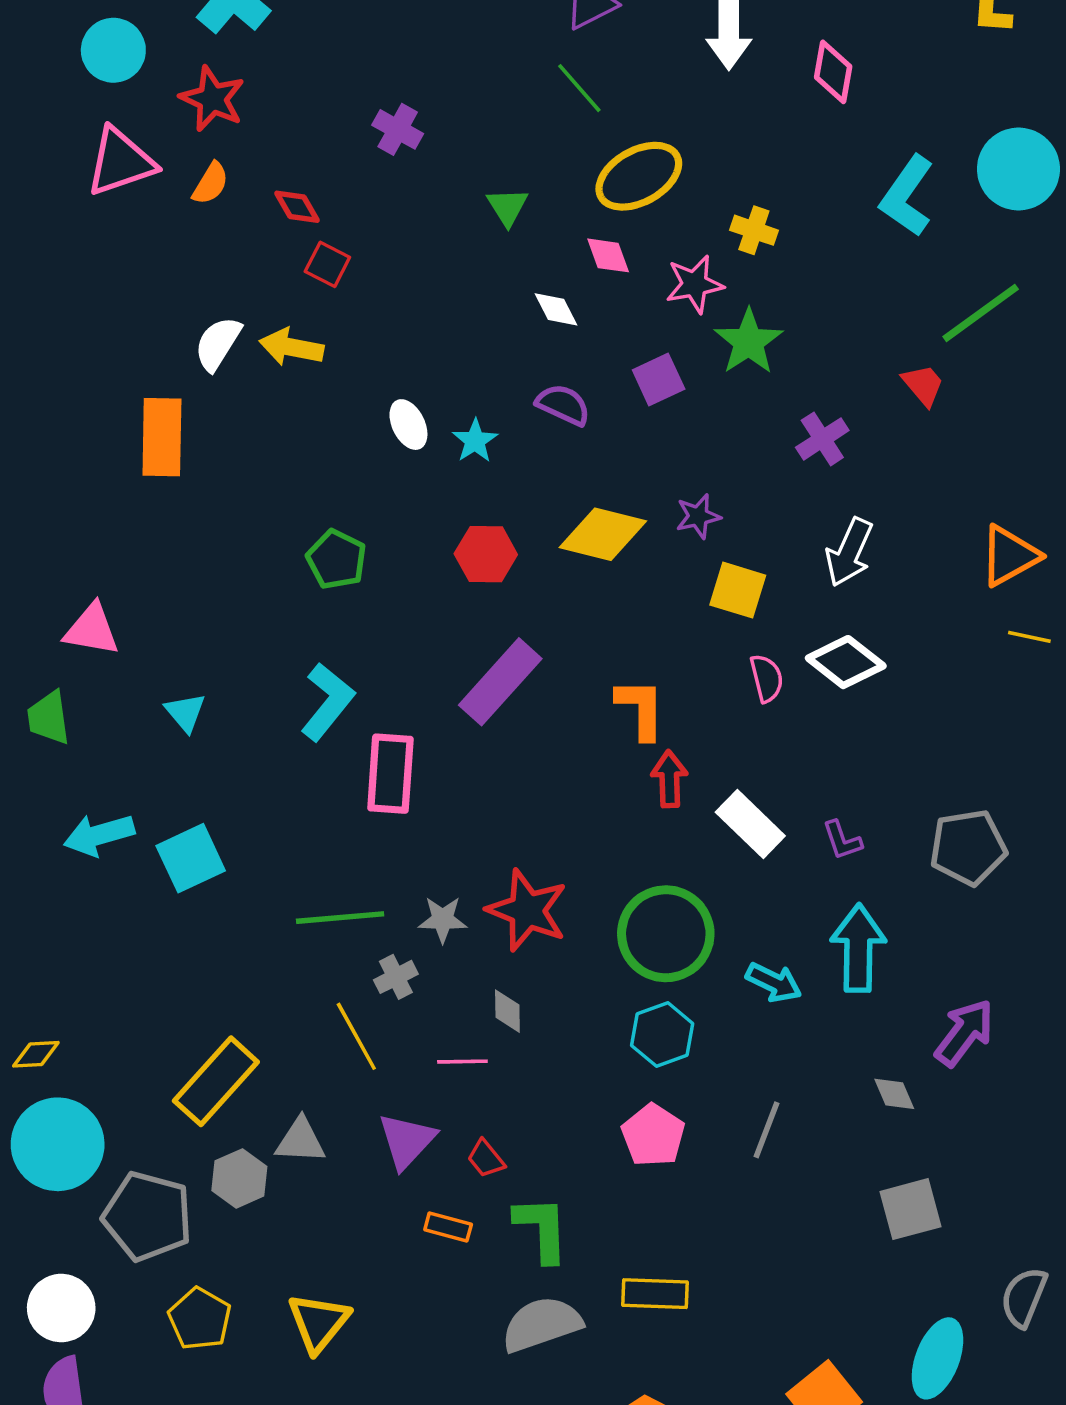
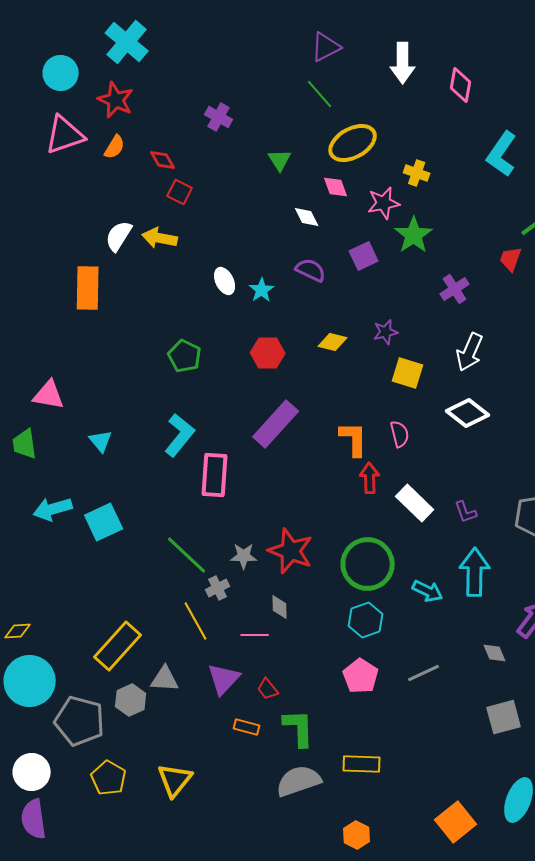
red trapezoid: (923, 385) -> (511, 259), turned -120
yellow diamond: (603, 534) -> (333, 342), size x0.6
pink semicircle: (767, 678) -> (400, 434), moved
green line: (340, 918) -> (187, 555), turned 48
gray line: (767, 1130) -> (424, 673), turned 44

